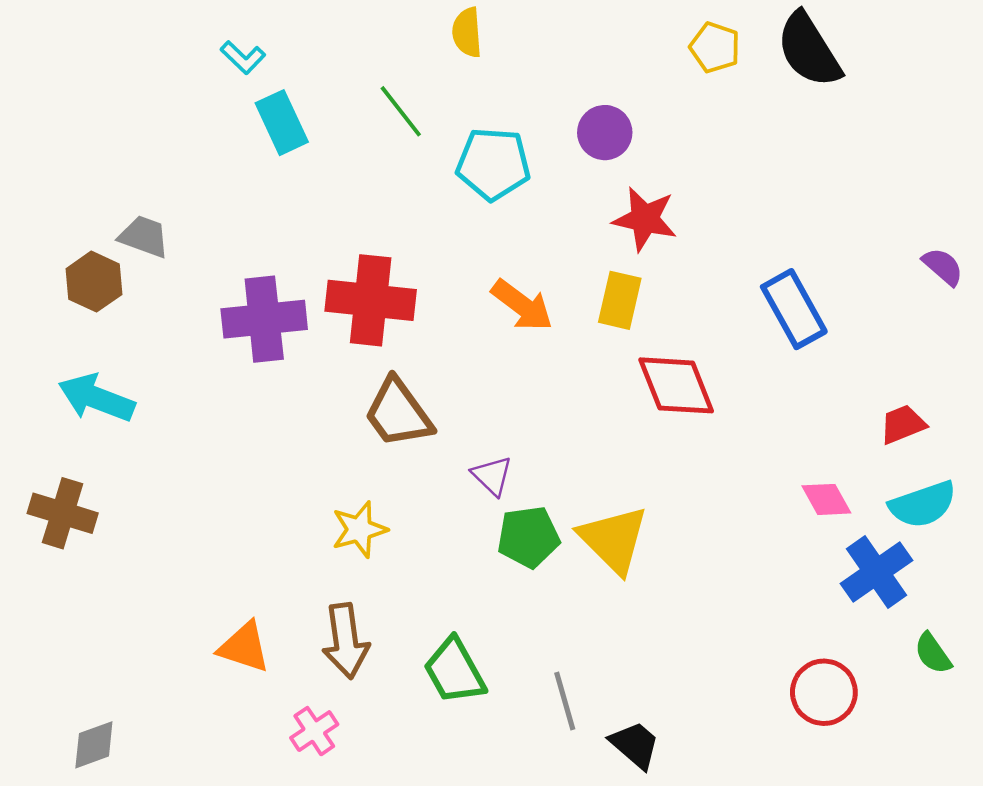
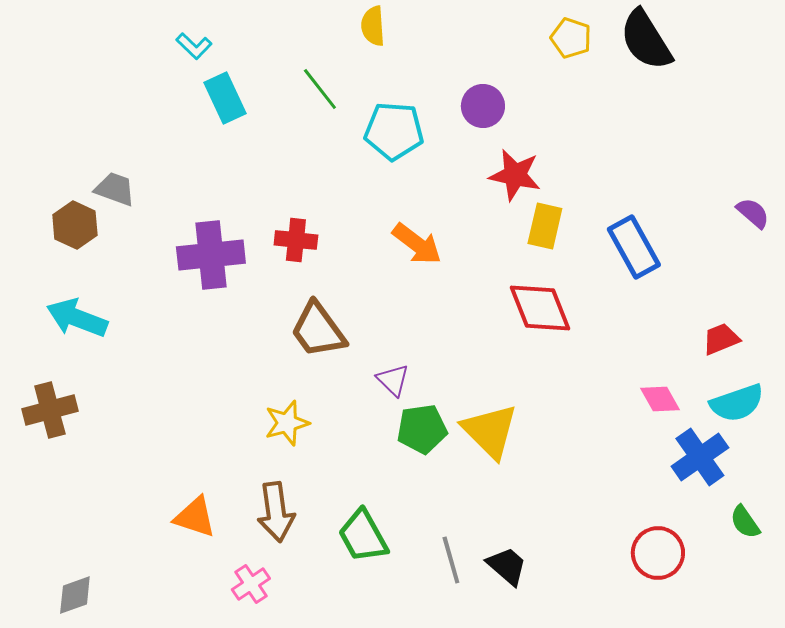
red cross: (371, 300) -> (296, 240), size x0.6
yellow rectangle: (620, 300) -> (545, 226), moved
brown cross: (63, 513) -> (50, 410), turned -32
black trapezoid: (635, 745) -> (507, 566), moved

